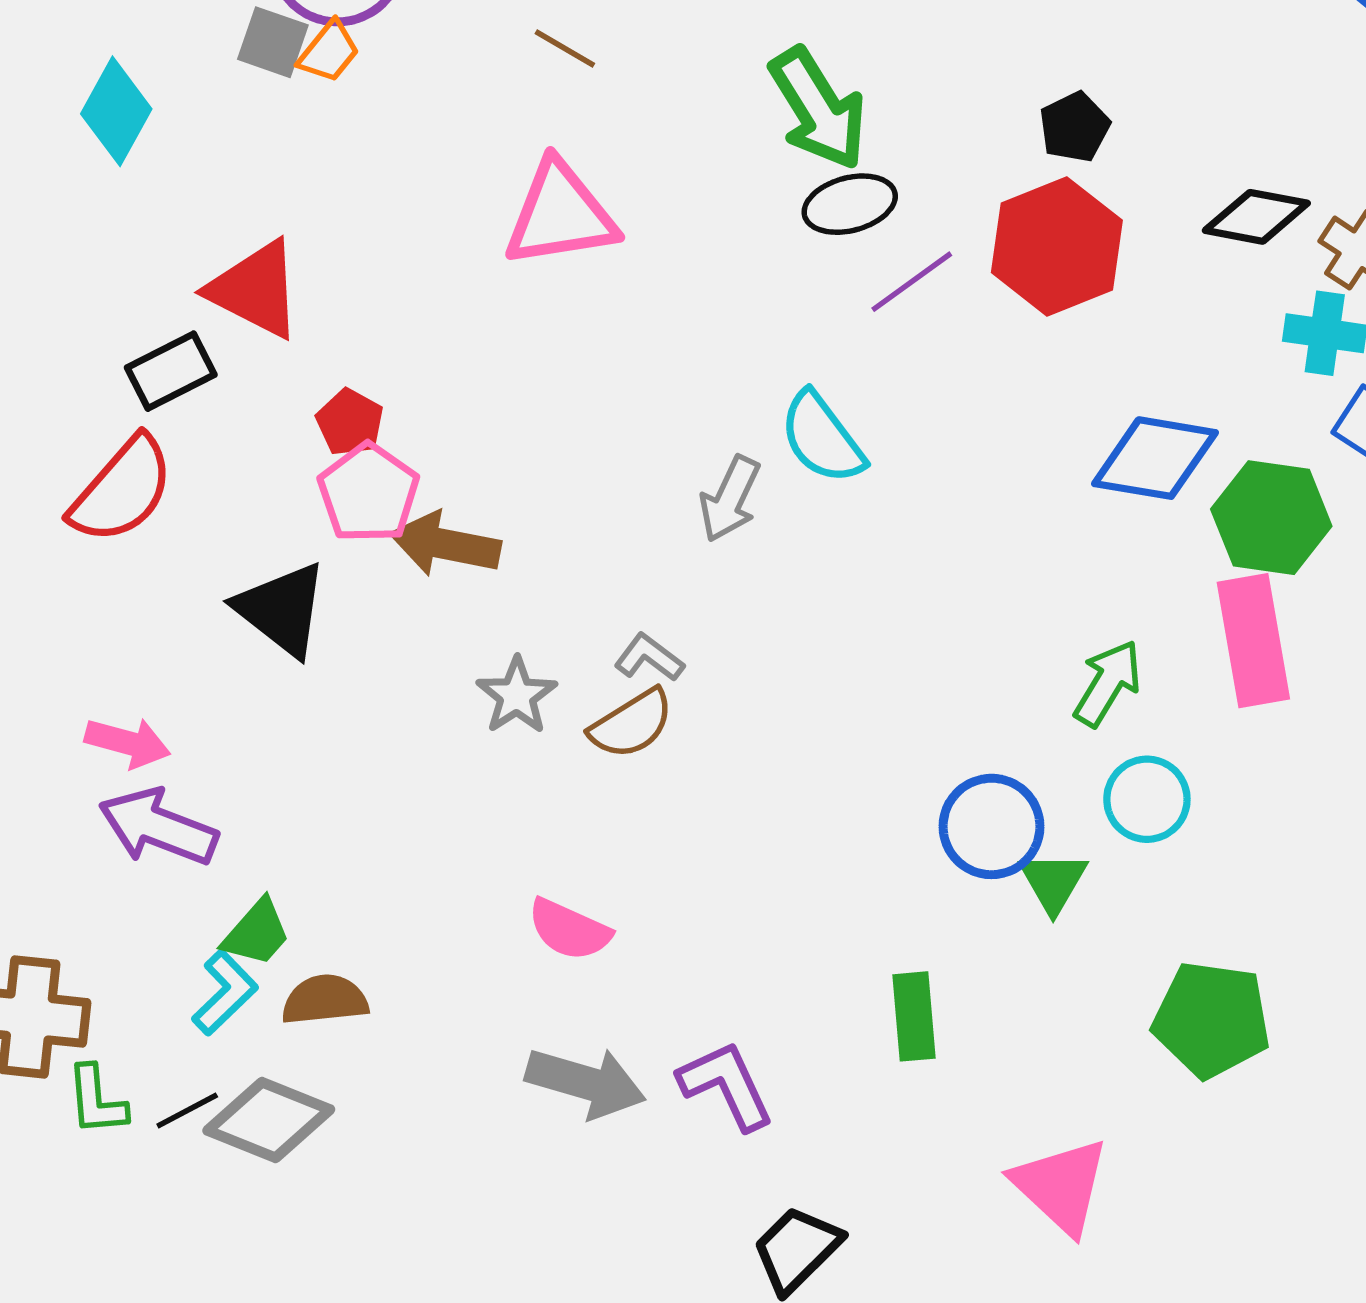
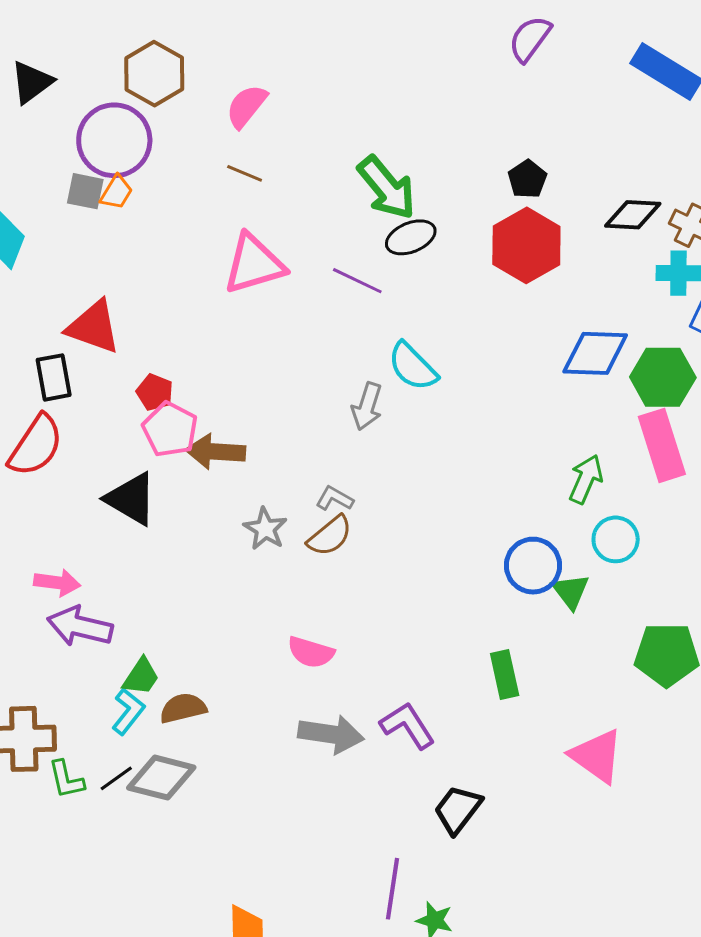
purple line: (912, 282) -> (357, 281), moved, turned 69
black rectangle: (171, 371) -> (54, 377), turned -66

